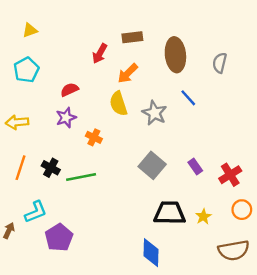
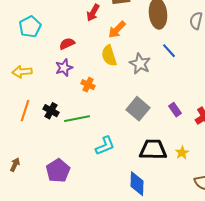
cyan L-shape: (36, 212) -> (105, 146), moved

